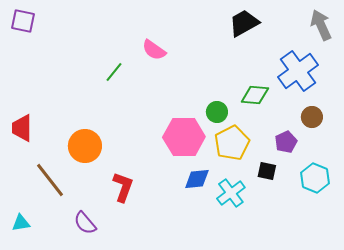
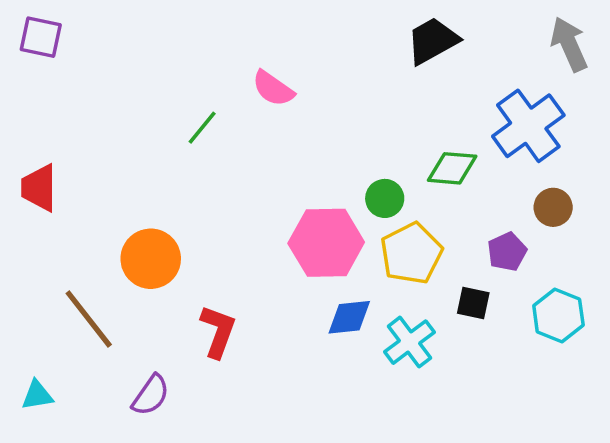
red trapezoid: (22, 128) -> (39, 188), moved
purple semicircle: (85, 223) -> (151, 395), turned -105

